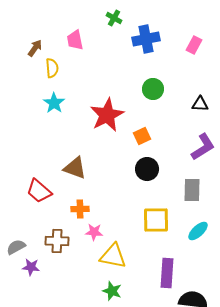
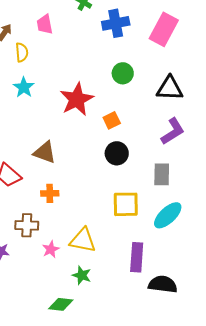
pink rectangle: (194, 45) -> (164, 29), size x1.8
black triangle: (200, 104) -> (170, 88), size x1.6
cyan ellipse: (198, 231) -> (168, 215), size x1.4
pink star: (94, 232) -> (51, 249), moved, turned -30

